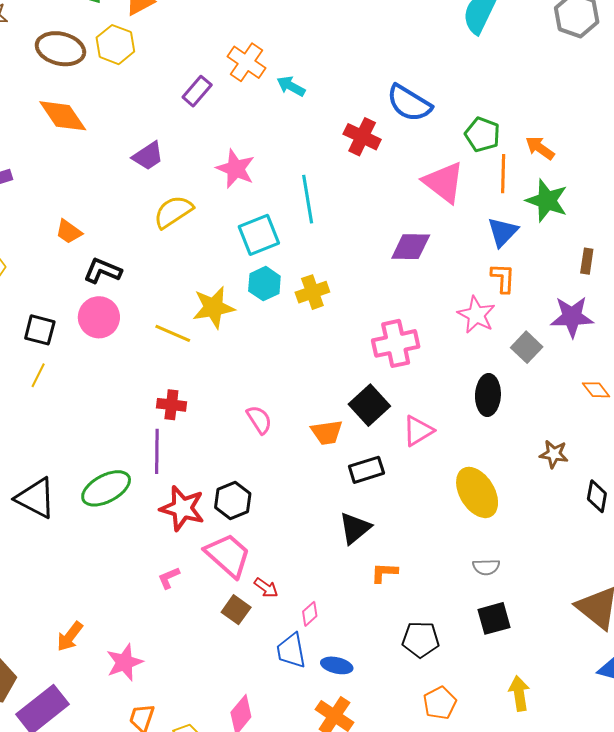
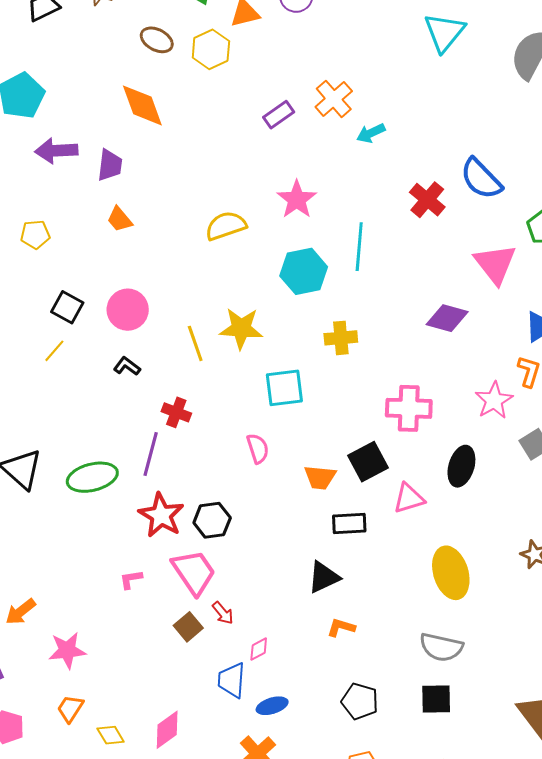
brown ellipse: (60, 49) -> (157, 40), size x0.7
cyan arrow: (291, 86) -> (371, 133), turned -68
purple trapezoid: (148, 156) -> (110, 165), moved, turned -64
cyan square: (259, 235) -> (284, 388), moved
black L-shape: (103, 271) -> (127, 366), moved, size x0.7
cyan hexagon: (264, 284) -> (304, 271), moved, size x1.4
yellow line: (173, 333) -> (195, 343), turned 33
black ellipse: (488, 395) -> (461, 466), moved
gray semicircle: (486, 567) -> (441, 647), size x1.6
blue ellipse: (337, 665) -> (272, 706), turned -44

